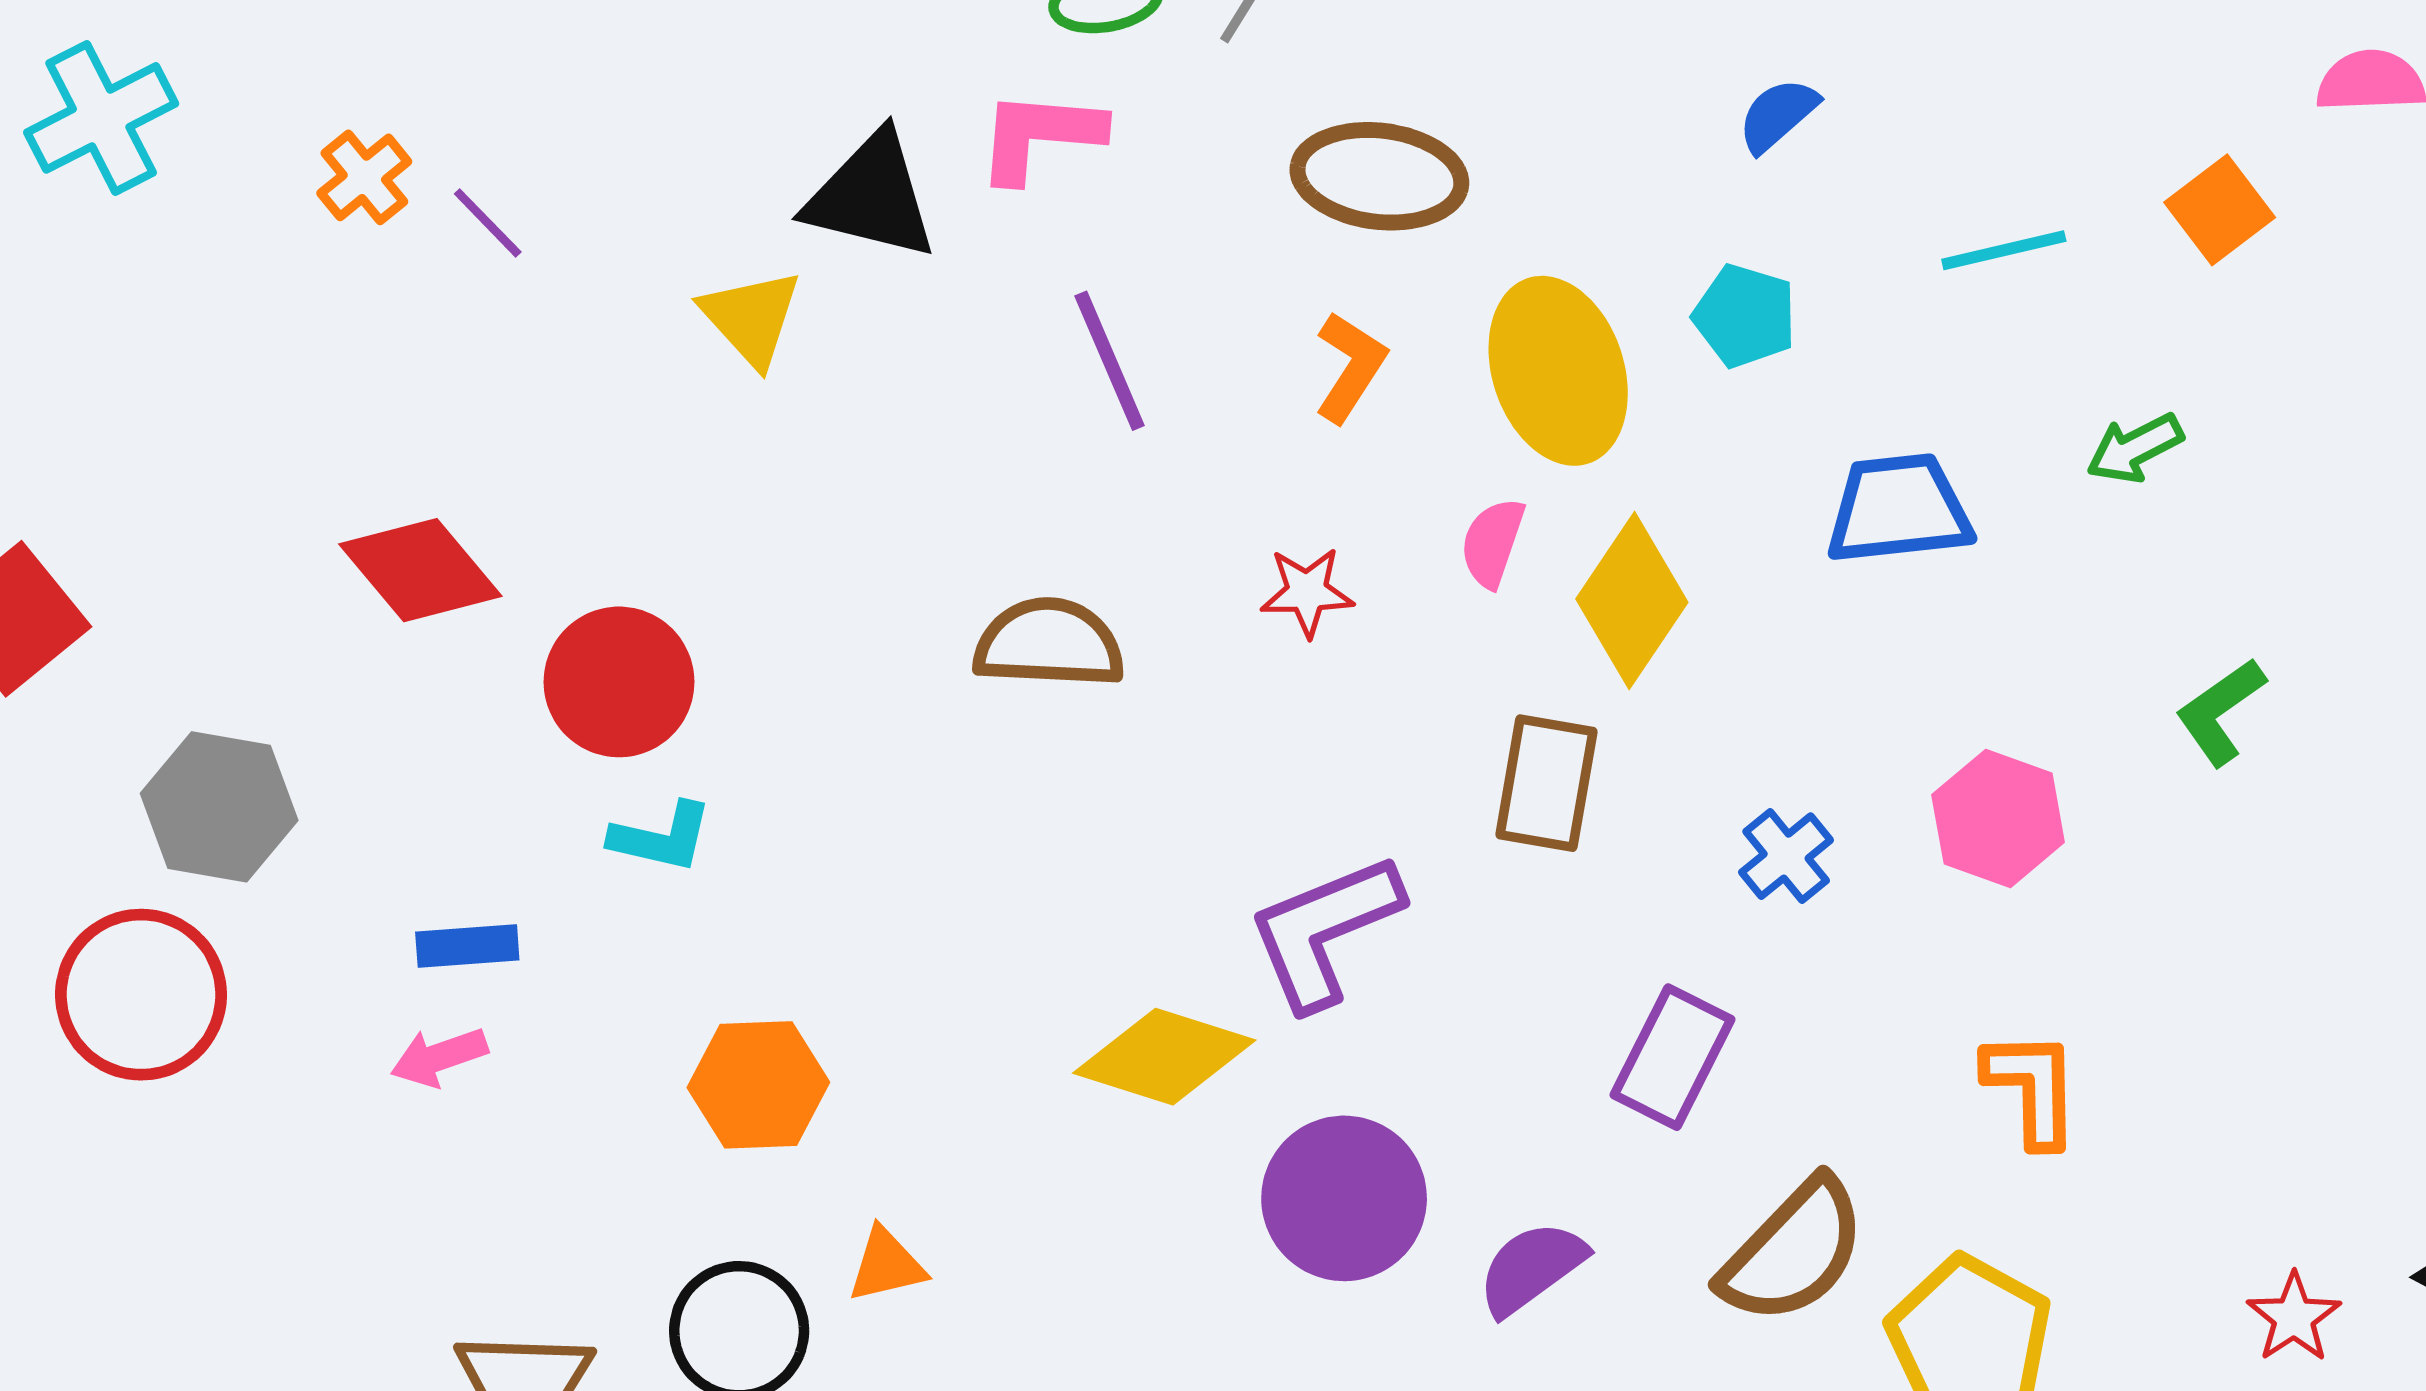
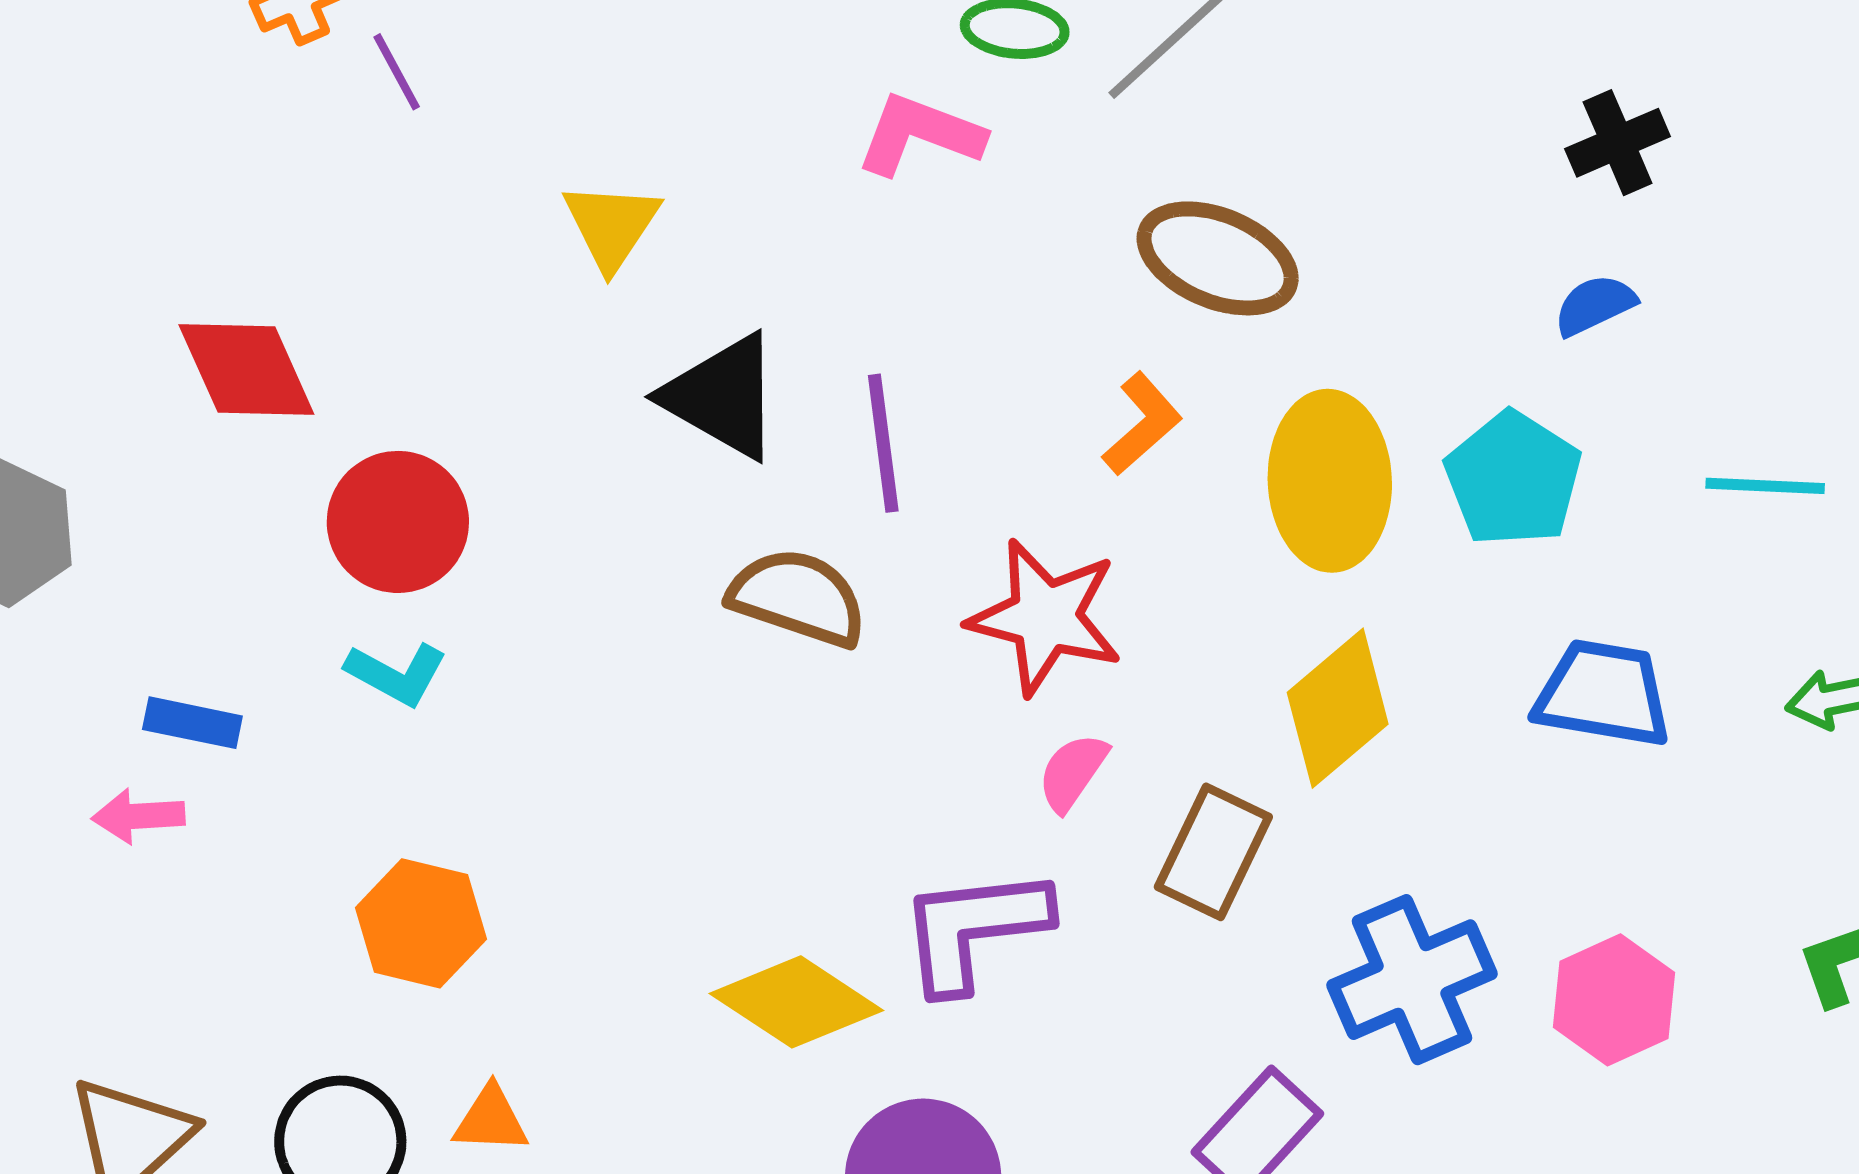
black triangle: (871, 196) -> (722, 396), moved
cyan pentagon: (1745, 316) -> (1513, 479), size x1.4
purple line: (1110, 361) -> (883, 443), moved
pink semicircle: (1492, 543) -> (1073, 772), moved
red star: (1307, 592) -> (1045, 617), size x1.8
blue cross: (1786, 856) -> (1412, 980), size x1.8

